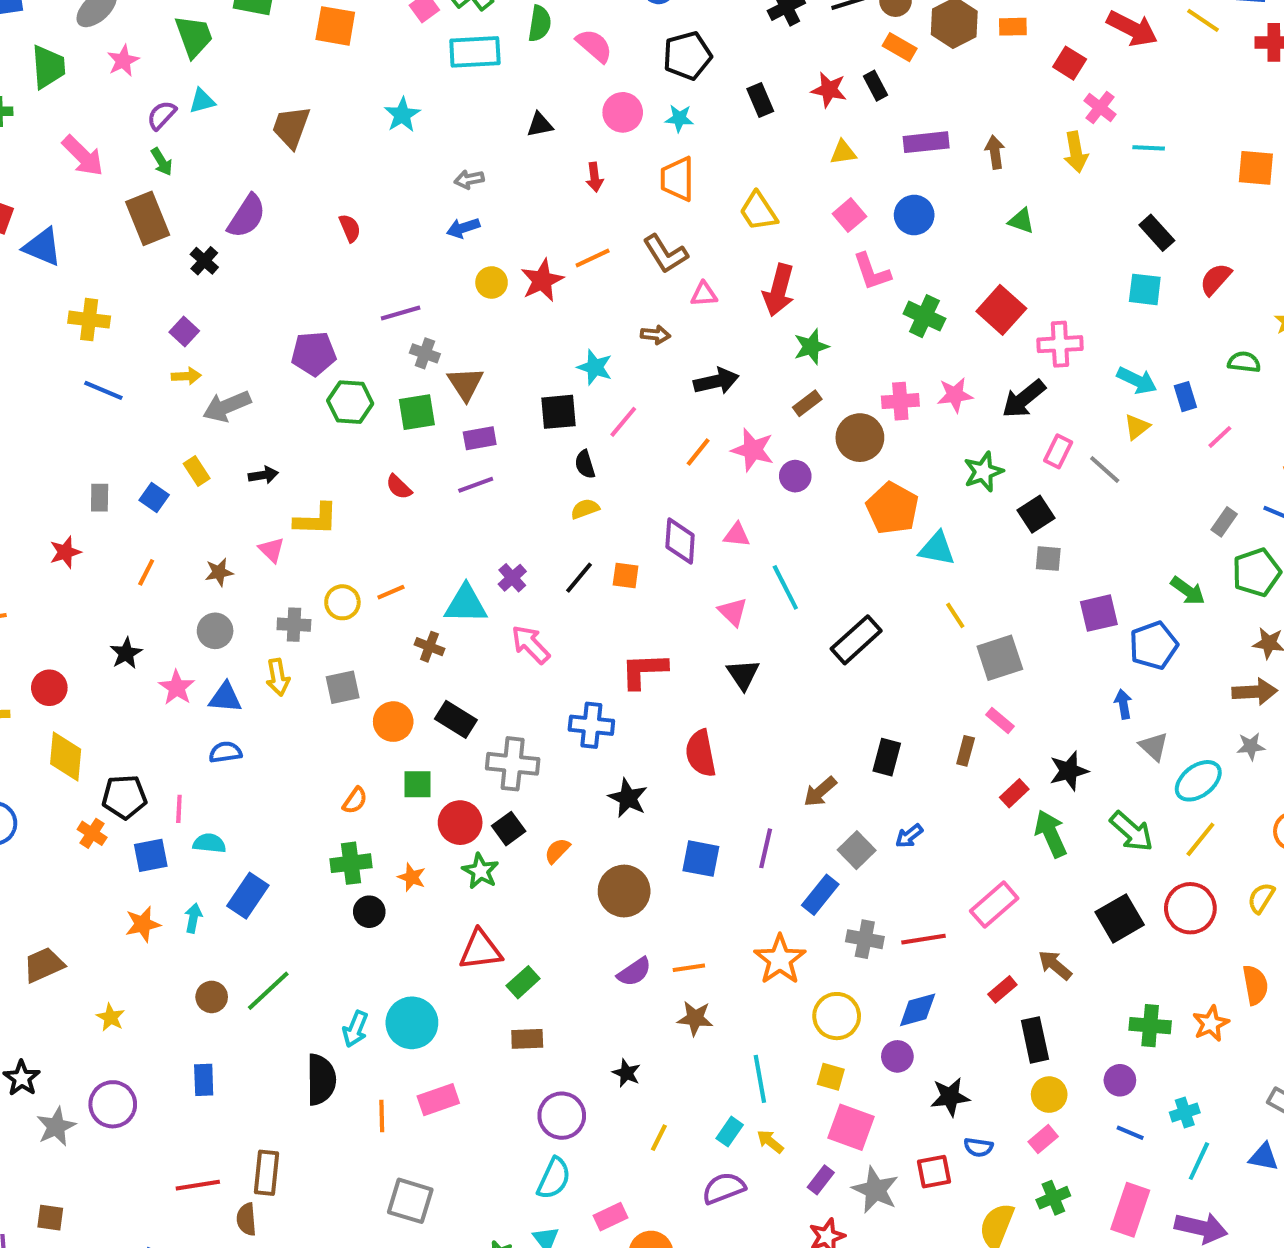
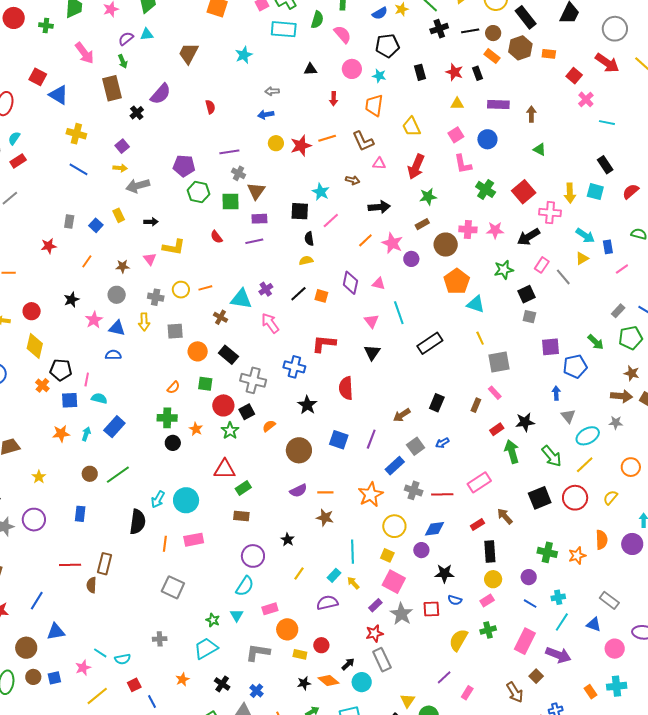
yellow arrow: (1076, 152) -> (570, 193), moved

